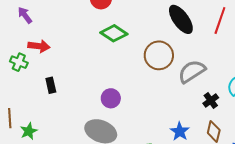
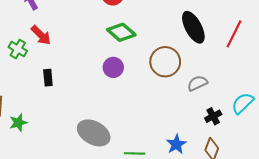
red arrow: (39, 46) -> (41, 35), turned 30
gray semicircle: (192, 71) -> (197, 83), size x0.7
purple circle: (111, 98) -> (113, 67), moved

